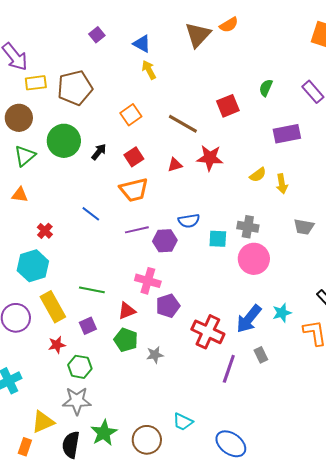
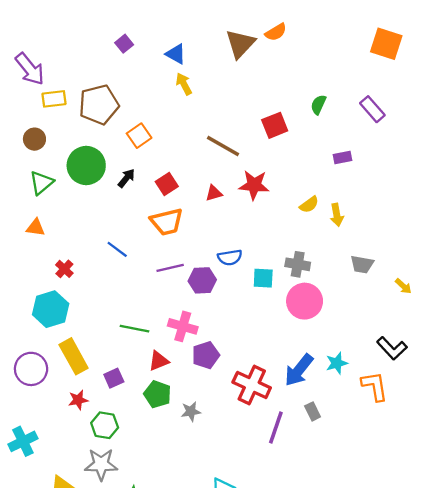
orange square: (131, 115) -> (139, 136), moved
brown circle: (19, 118) -> (34, 139), size x0.7
purple rectangle: (287, 134) -> (342, 157), size x0.6
green line: (92, 290) -> (134, 329), moved

